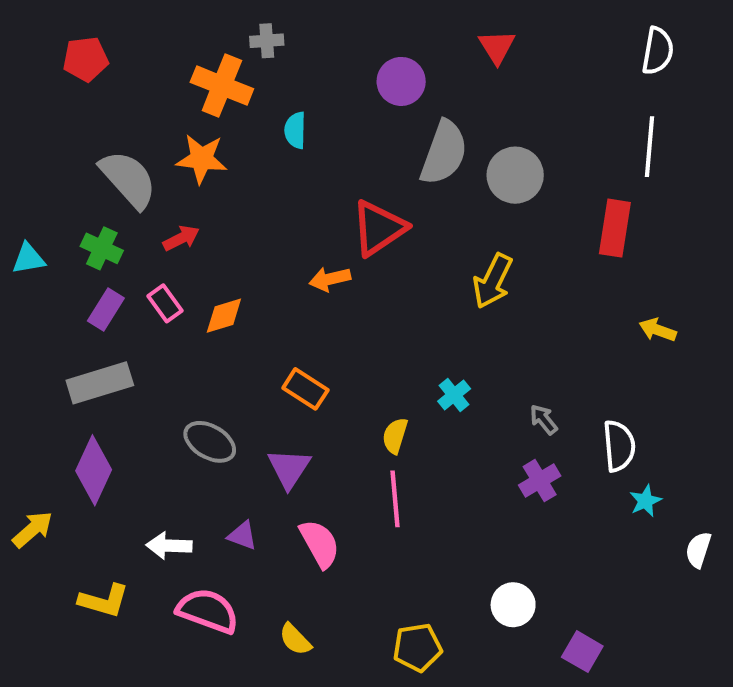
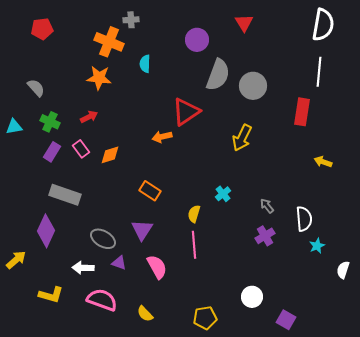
white semicircle: (658, 51) -> (323, 25), size x1.4
gray semicircle: (128, 179) -> (36, 88), moved, size x0.6
gray rectangle: (100, 383) -> (65, 195), moved, turned 36
gray ellipse: (210, 442) -> (103, 239), moved

